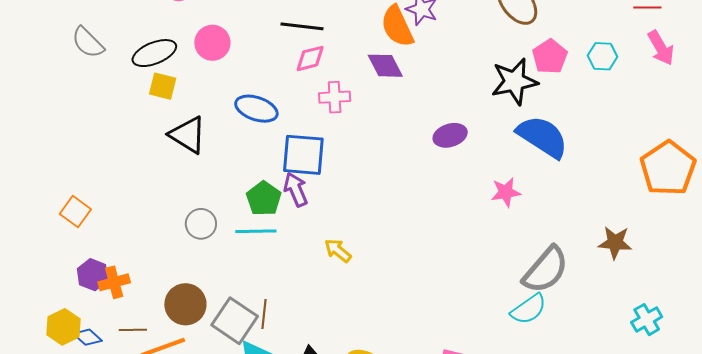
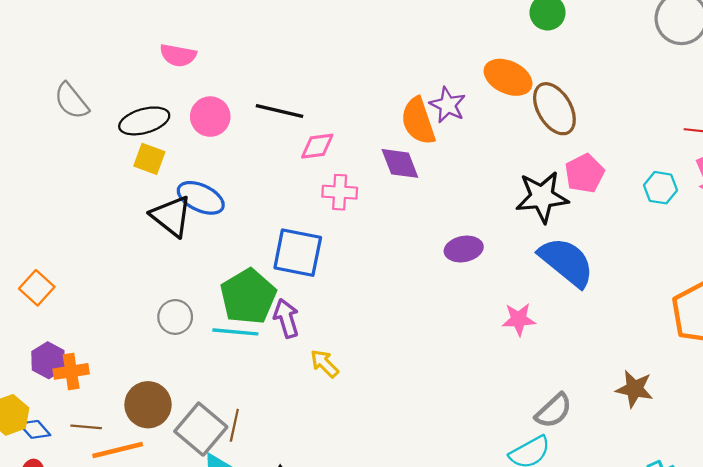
black line: (302, 26) -> (280, 111), moved
cyan hexagon: (602, 56) -> (660, 188), moved
blue ellipse: (256, 109) -> (201, 198), moved
purple arrow: (296, 189) -> (286, 318), moved
green pentagon: (264, 199) -> (248, 297), size x1.4
gray semicircle: (546, 270) -> (554, 411), size x0.7

